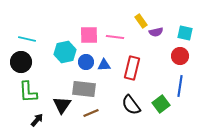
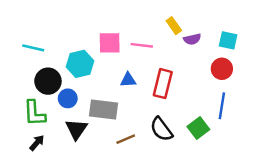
black circle: (21, 62) -> (48, 81), moved
blue circle: (86, 62) -> (68, 98), moved
brown line: (91, 113) -> (126, 139), moved
black arrow: (37, 120) -> (37, 143), moved

